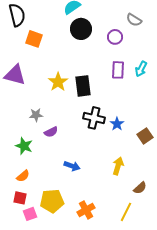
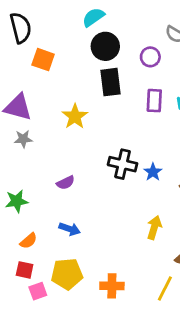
black rectangle: (83, 86) -> (111, 82), moved
gray star: (36, 115) -> (23, 139), moved
green star: (24, 146) -> (17, 201), moved, turned -30
blue arrow: (72, 166) -> (70, 229), moved
orange cross: (86, 210) -> (112, 286), turned 30

